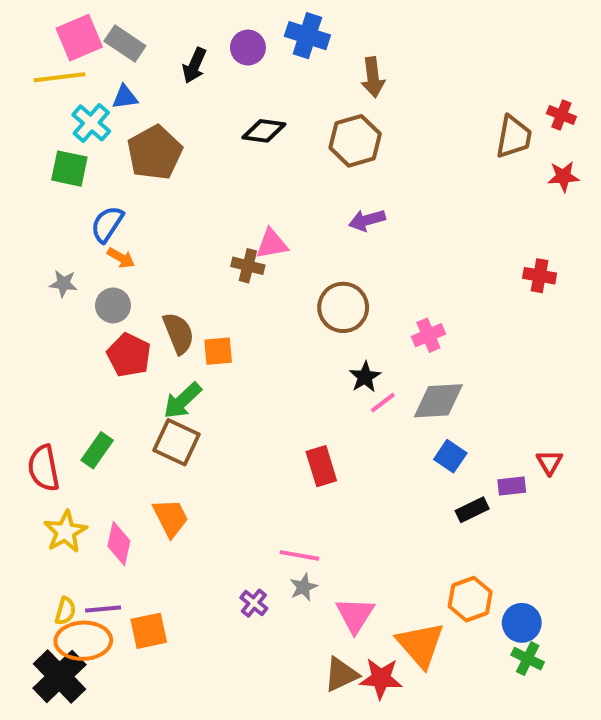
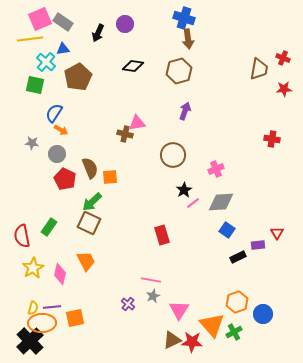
blue cross: (307, 36) -> (184, 18), moved
purple arrow: (367, 220) -> (185, 111), turned 126
green cross: (528, 659) -> (234, 332), moved, turned 35

